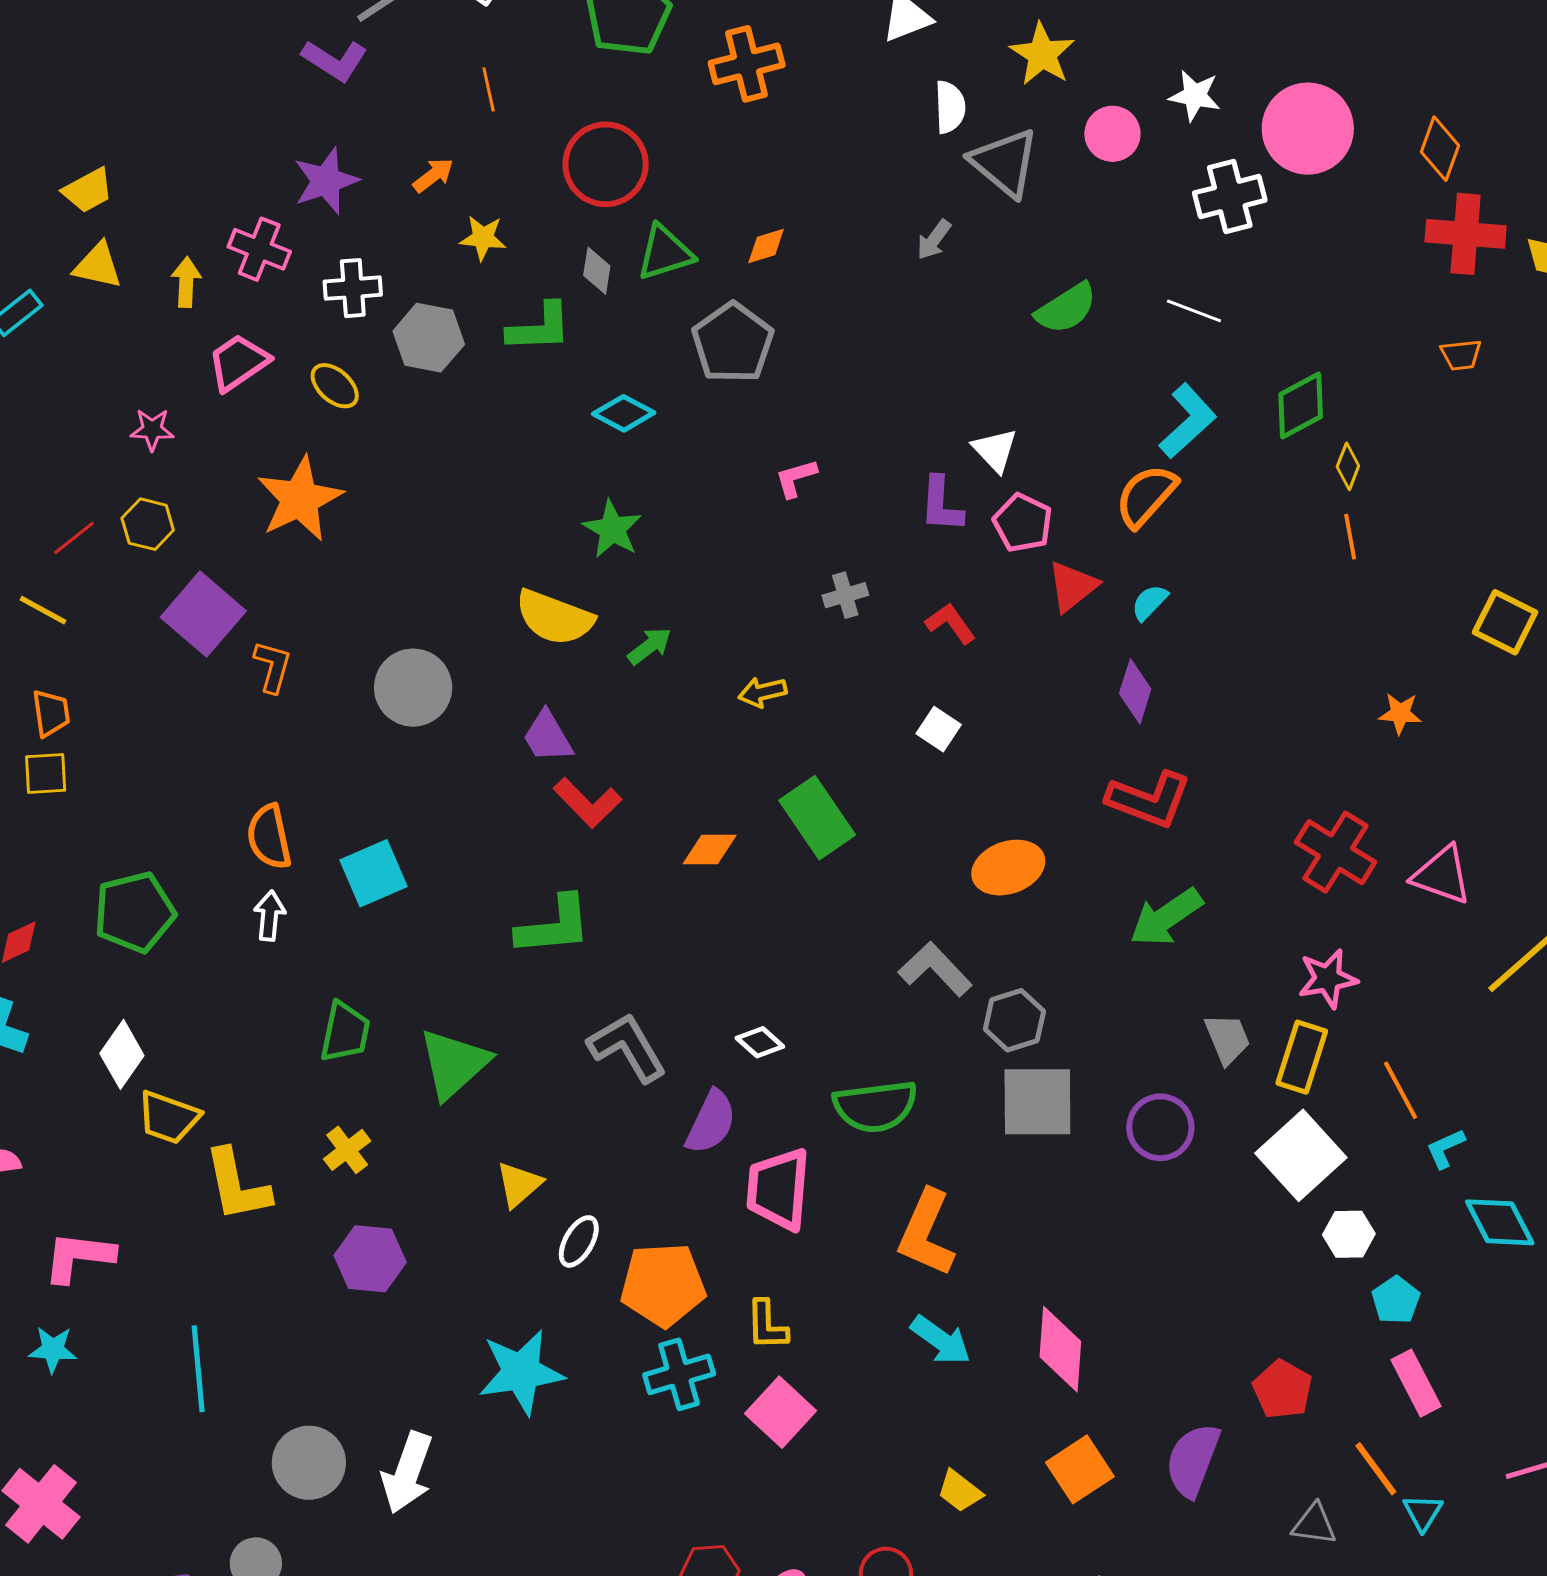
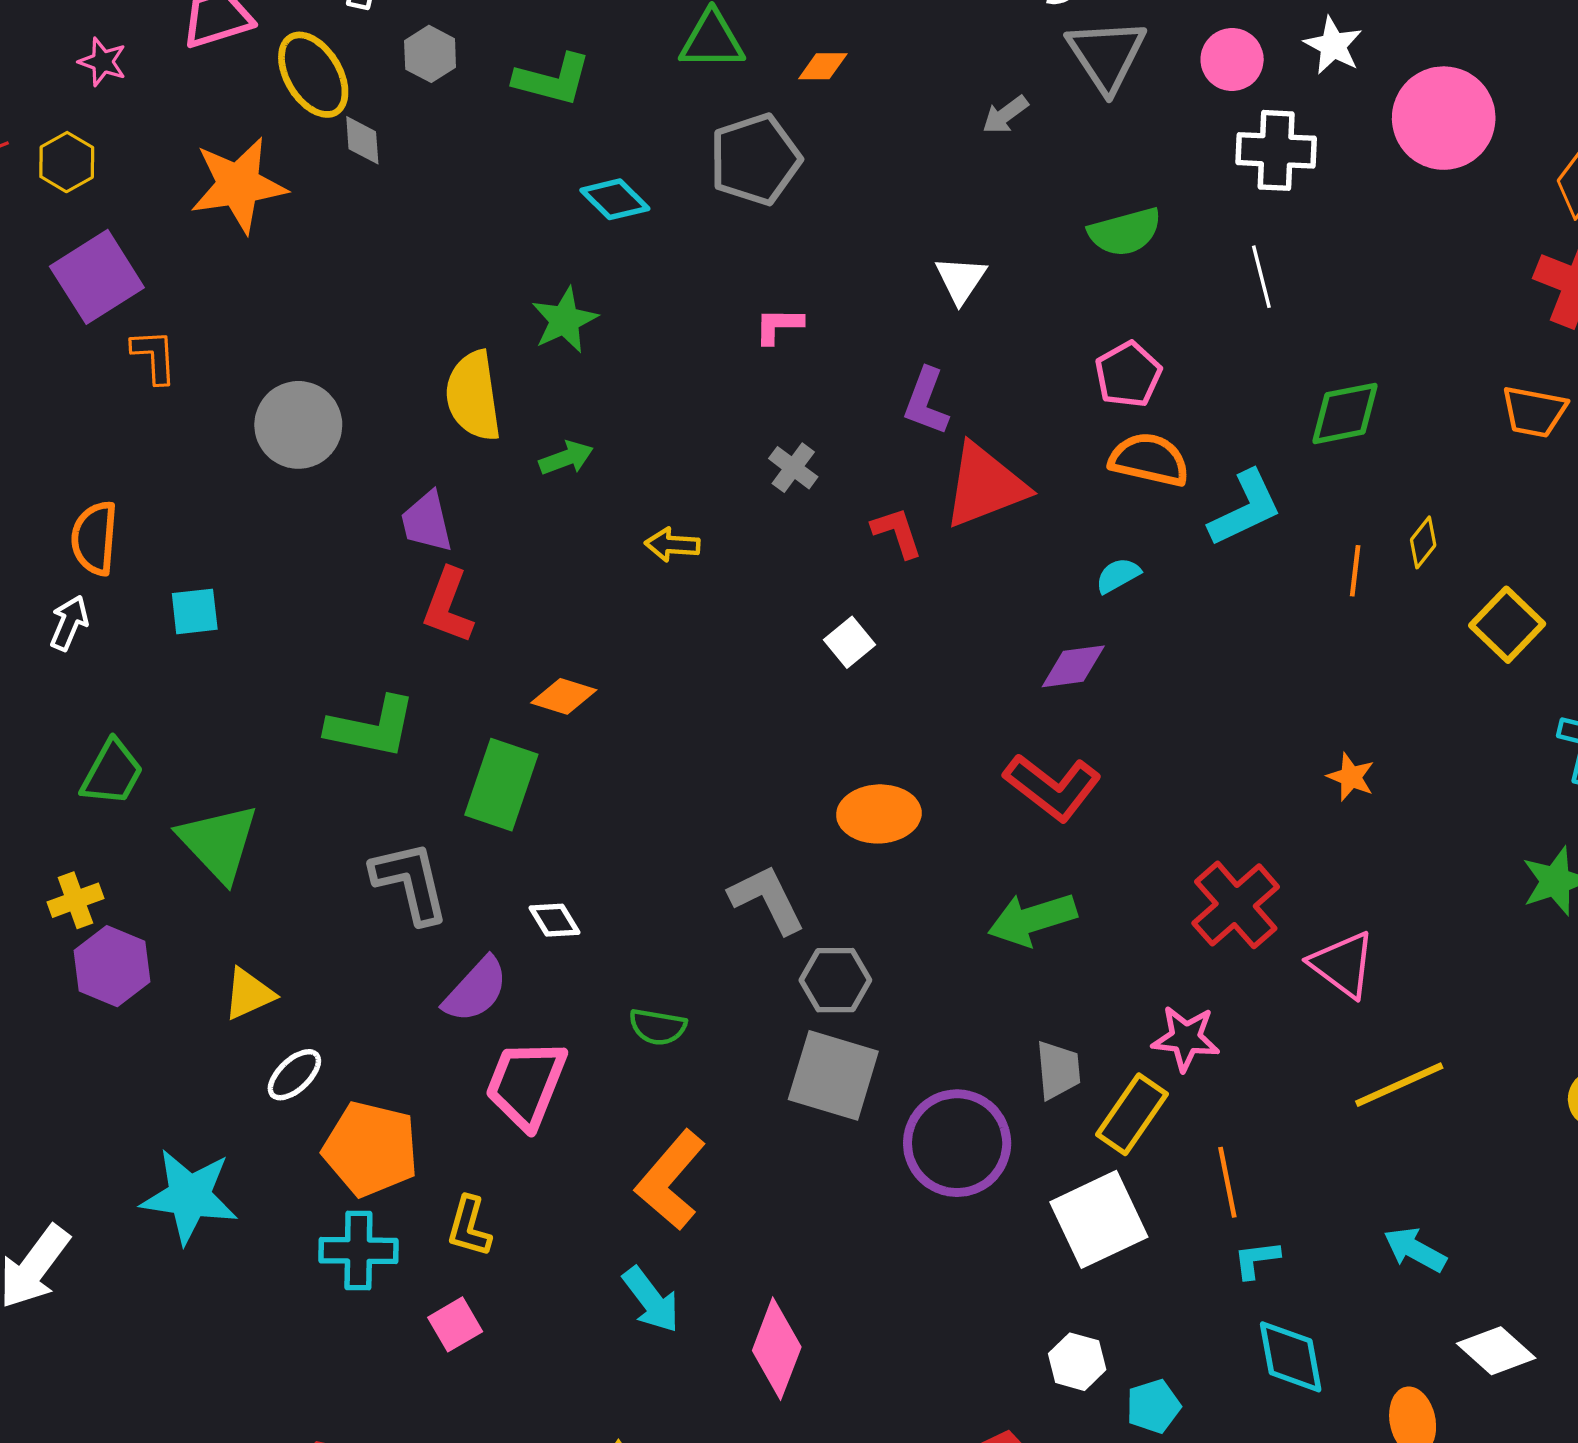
white cross: (1230, 197) -> (1276, 150), moved
gray diamond: (597, 271) -> (362, 140), moved, turned -30
white line: (1194, 311) -> (1261, 277), turned 38
gray hexagon: (429, 338) -> (430, 54), size x0.7
orange trapezoid: (1461, 355) -> (1534, 412), size x1.4
yellow ellipse: (335, 386) -> (313, 75), size x1.5
cyan L-shape: (1188, 421) -> (1245, 508), moved
white triangle: (995, 450) -> (961, 280), moved
yellow diamond: (1348, 466) -> (1423, 542), moved
orange semicircle: (1146, 496) -> (1149, 460), turned 44
pink pentagon: (1023, 523) -> (1128, 375), moved
red triangle: (1072, 586) -> (985, 486), moved, size x1.5
gray cross: (845, 595) -> (793, 468), turned 36
yellow semicircle: (554, 617) -> (473, 396), turned 44
yellow square: (1505, 622) -> (1507, 625), moved
orange L-shape: (273, 667) -> (154, 356), turned -36
purple diamond: (1135, 691) -> (1073, 666), turned 48
red L-shape: (588, 803) -> (448, 606), turned 48
green rectangle: (817, 818) -> (501, 785), moved, turned 36
cyan square: (373, 873) -> (195, 611), size x0.7
green triangle: (454, 1064) -> (218, 843), turned -48
green semicircle: (875, 1106) -> (658, 1027), size x0.6
purple circle: (1160, 1127) -> (957, 1143), size x1.4
white hexagon: (1349, 1234) -> (1077, 1362), moved
purple hexagon: (370, 1259) -> (112, 966), moved
pink square: (781, 1412) -> (455, 1324), size x0.7

